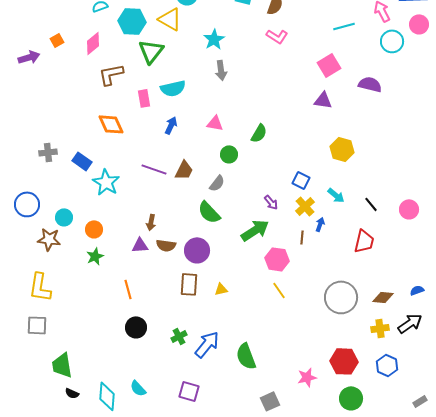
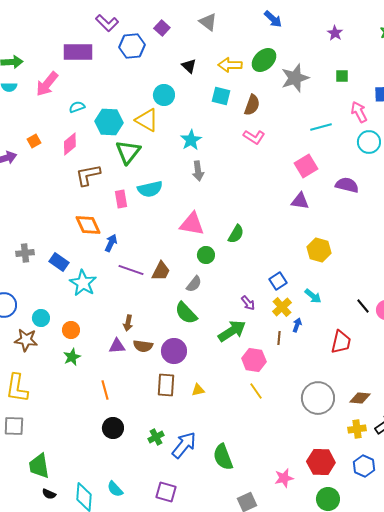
pink triangle: (215, 123) -> (192, 224), size x1.5
blue arrow: (171, 125) -> (111, 243), moved
blue square: (301, 180) -> (278, 281), turned 30
black line: (371, 204) -> (363, 306), moved

